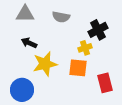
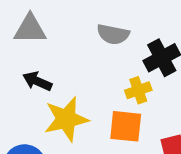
gray semicircle: (61, 17) -> (113, 34), moved

